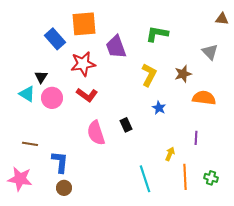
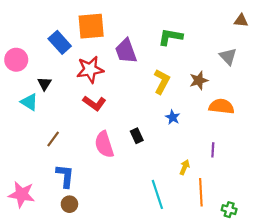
pink circle: (52, 98) -> (16, 60), moved
brown line: (30, 144) -> (53, 139), moved, turned -63
green cross: (211, 178) -> (229, 210), moved

